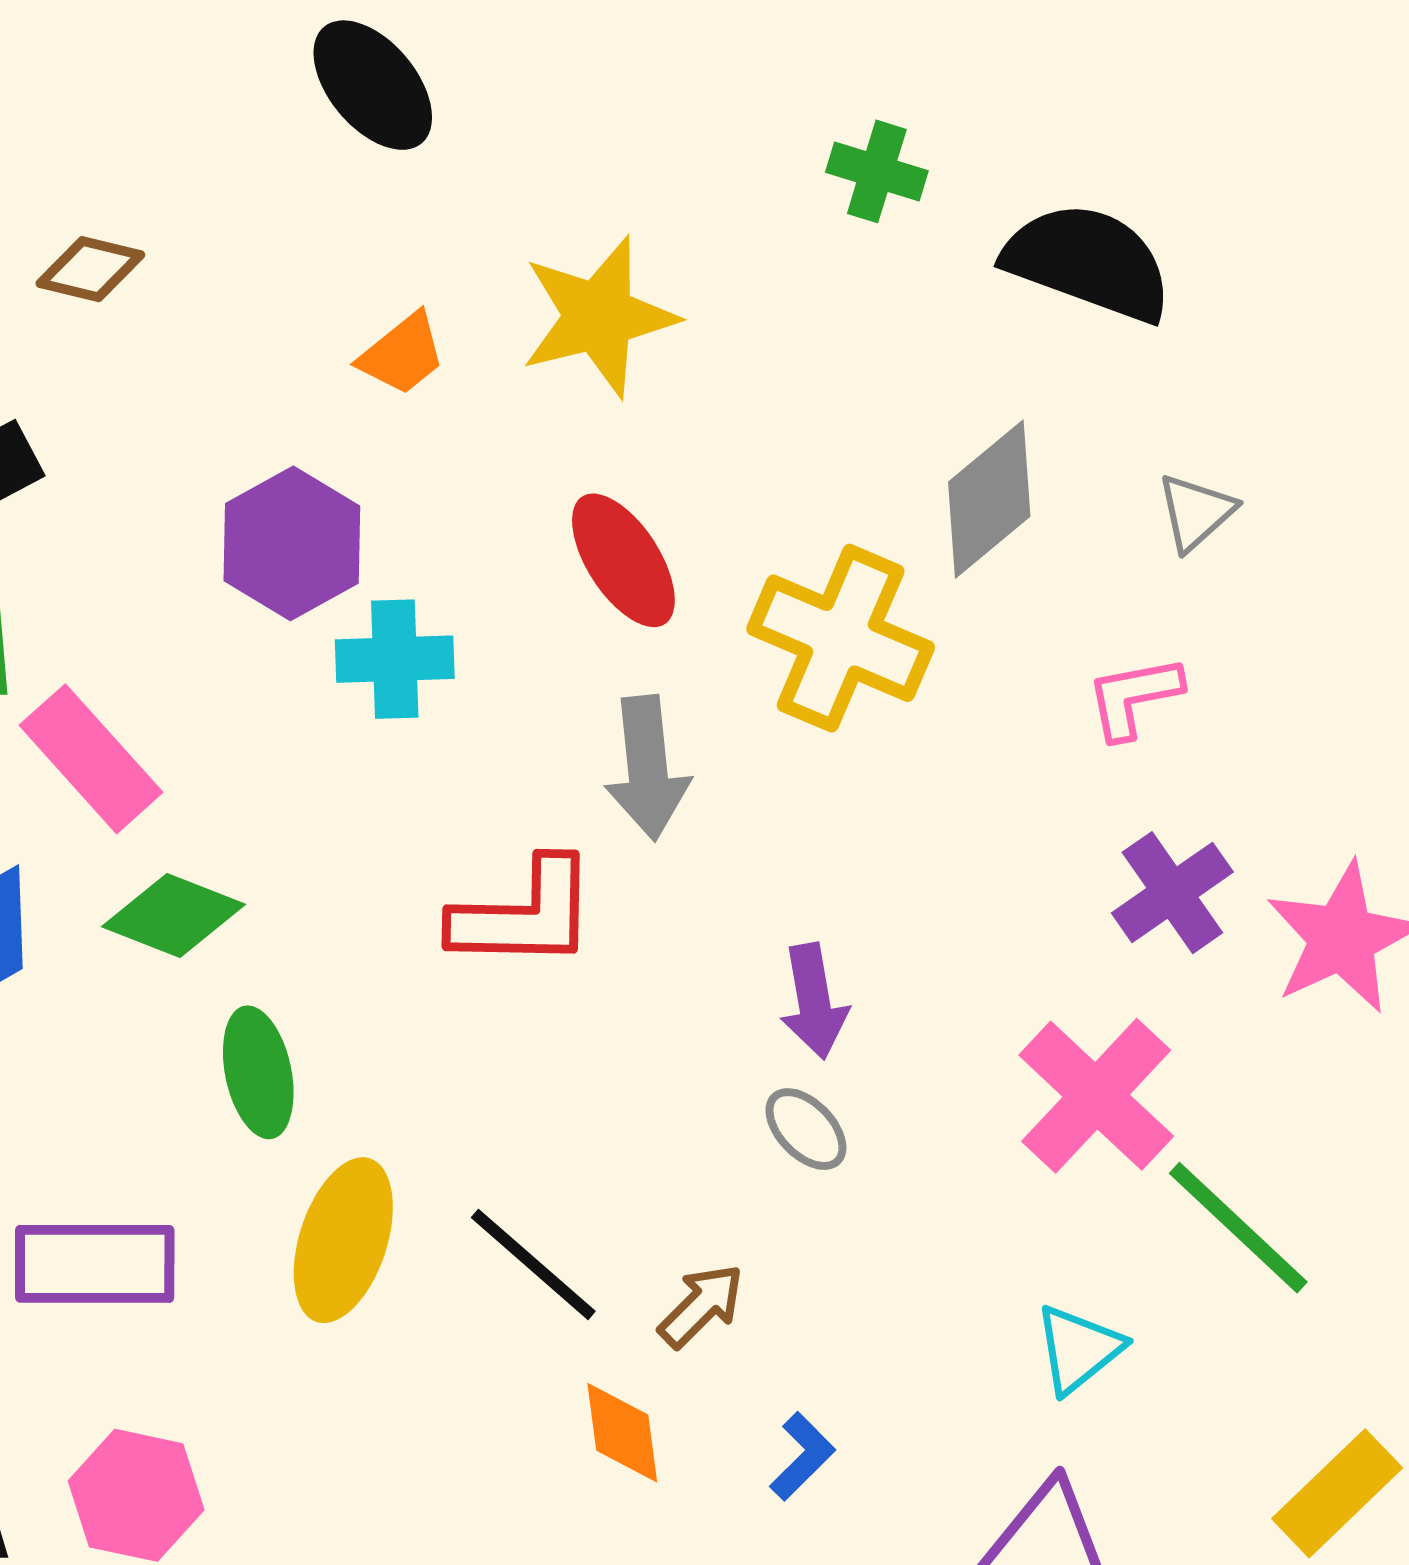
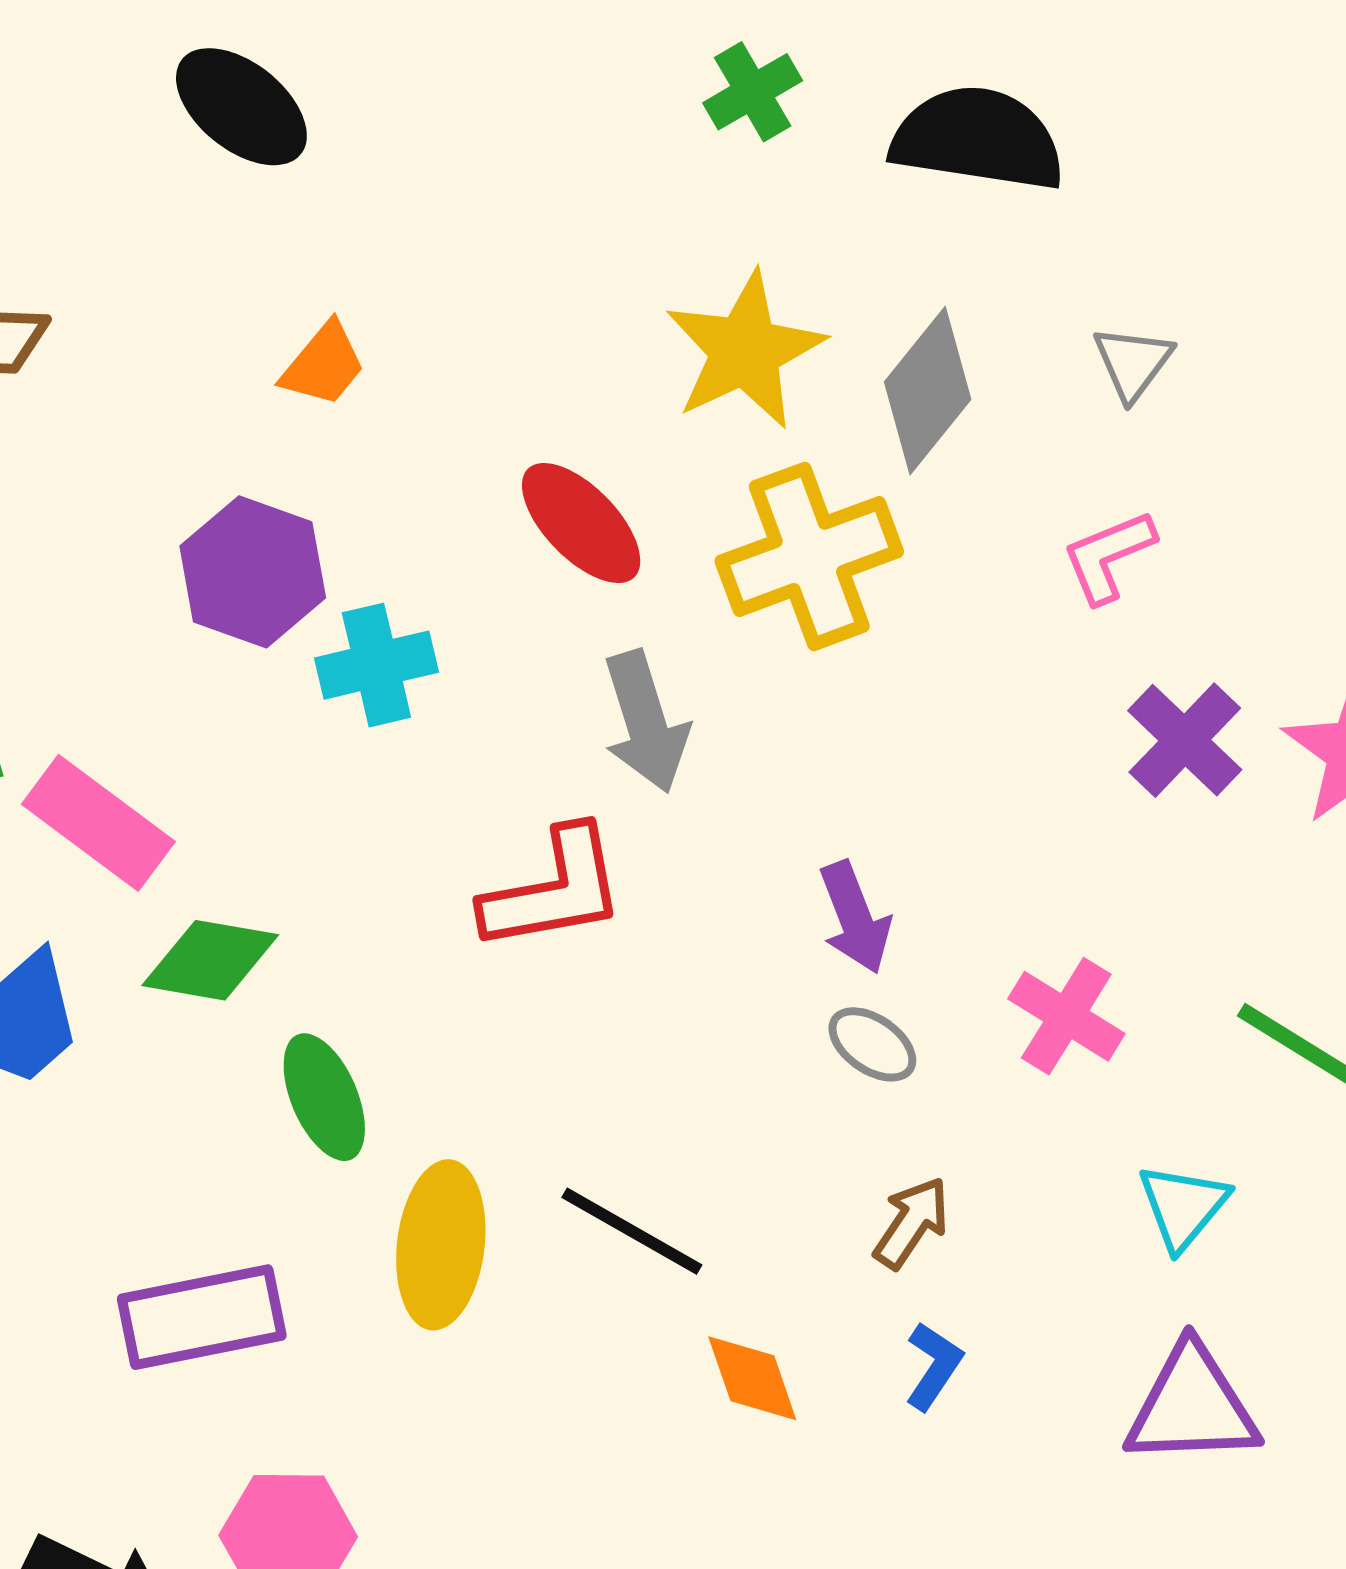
green cross: (877, 171) -> (753, 92), turned -36
yellow star: (599, 317) -> (745, 351), moved
yellow cross: (841, 638) -> (809, 556), turned -32
pink cross: (1096, 1096) -> (1066, 1016), moved, size x0.7
brown arrow: (701, 1306) -> (912, 1223), moved

